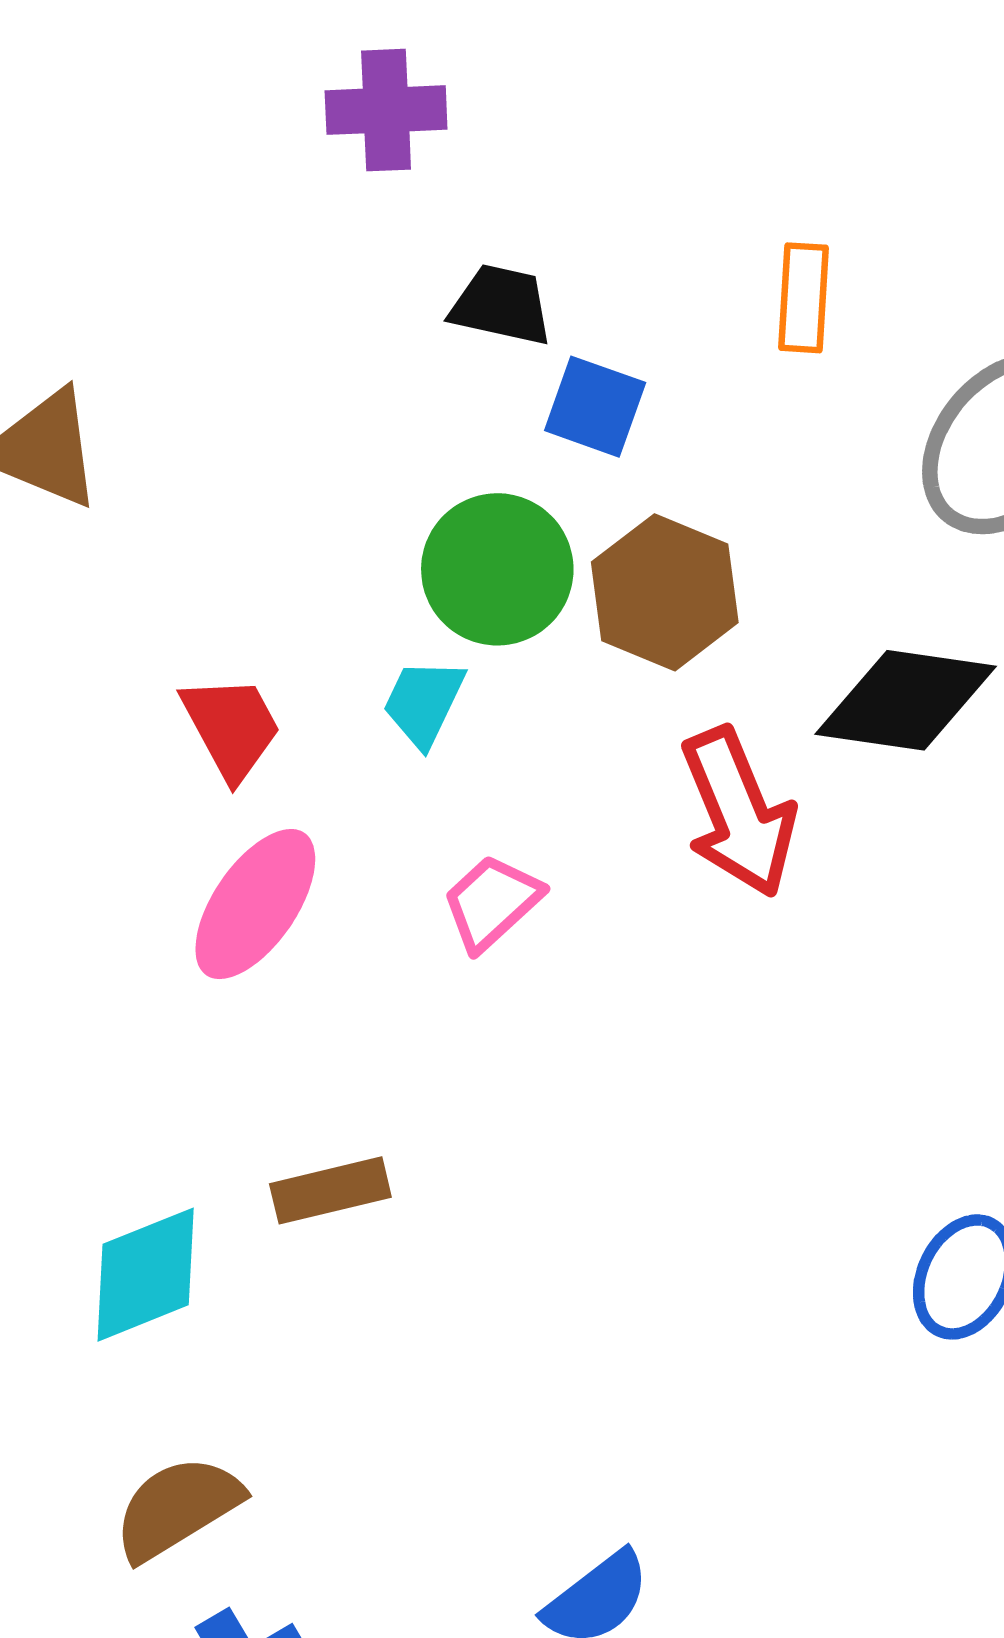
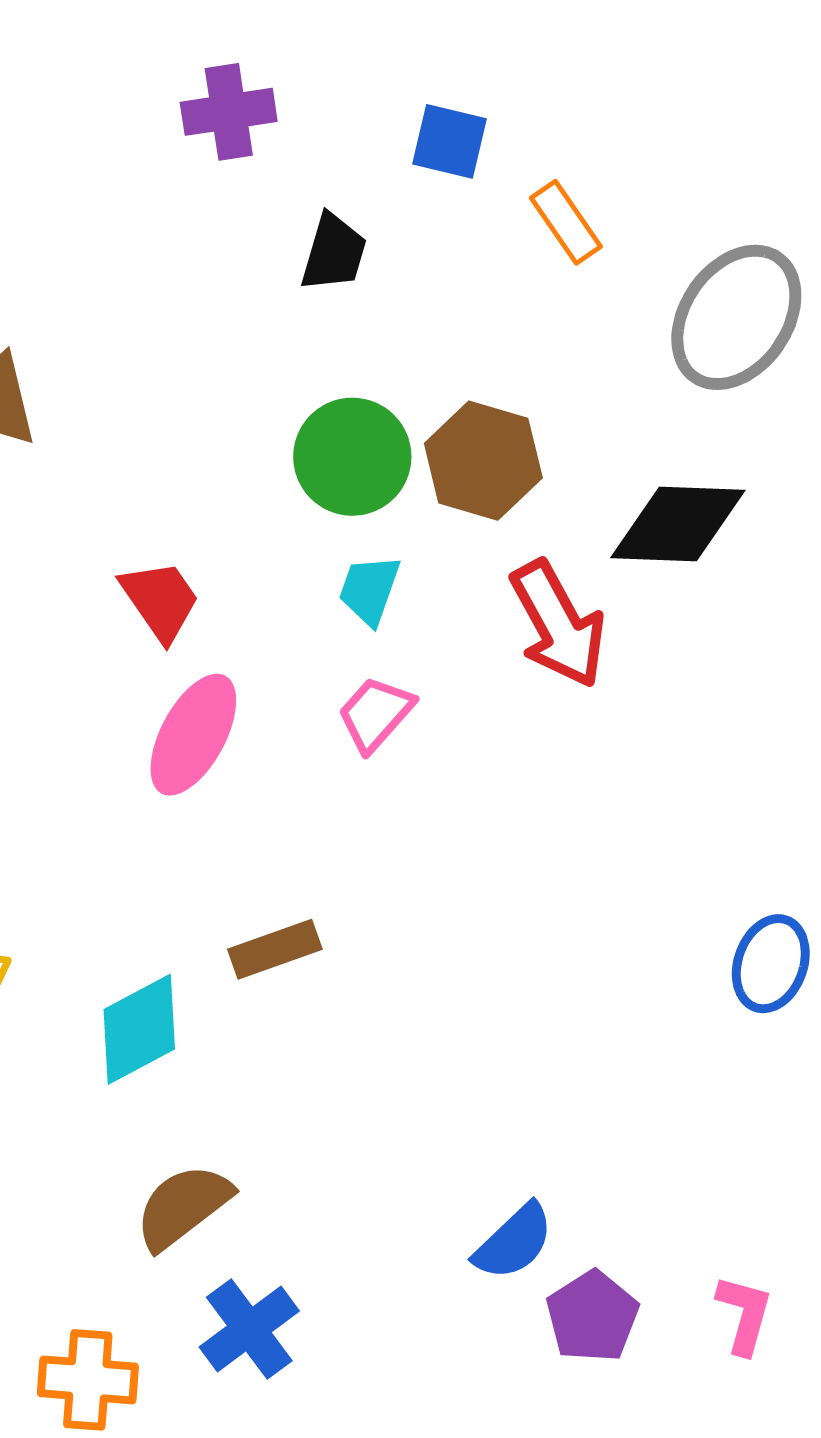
orange rectangle: (803, 298) -> (566, 222), turned -32
black trapezoid: (501, 305) -> (334, 253), turned 100
blue square: (595, 407) -> (450, 141), moved
cyan trapezoid: (424, 702) -> (369, 590), moved

